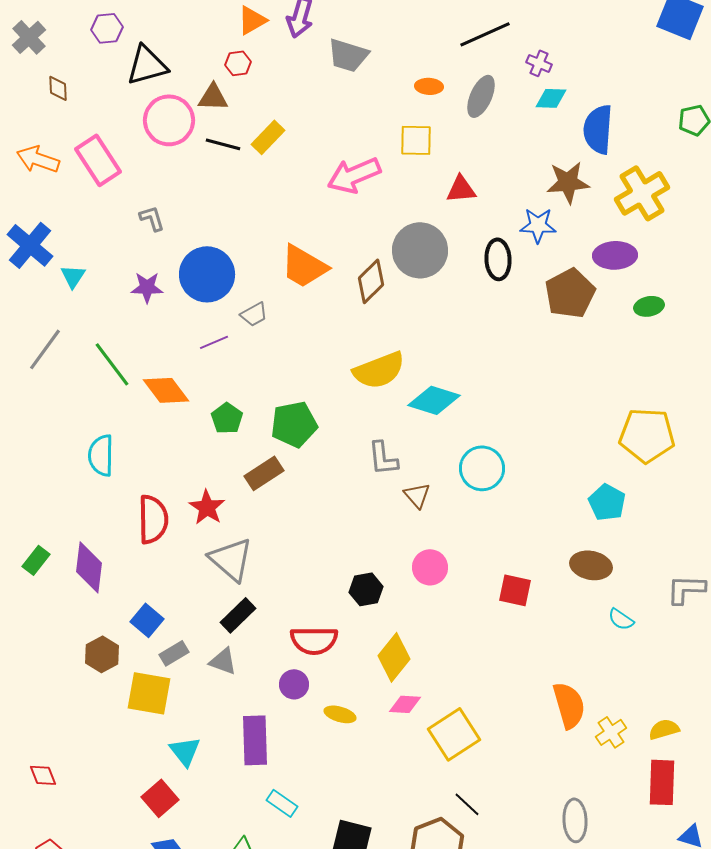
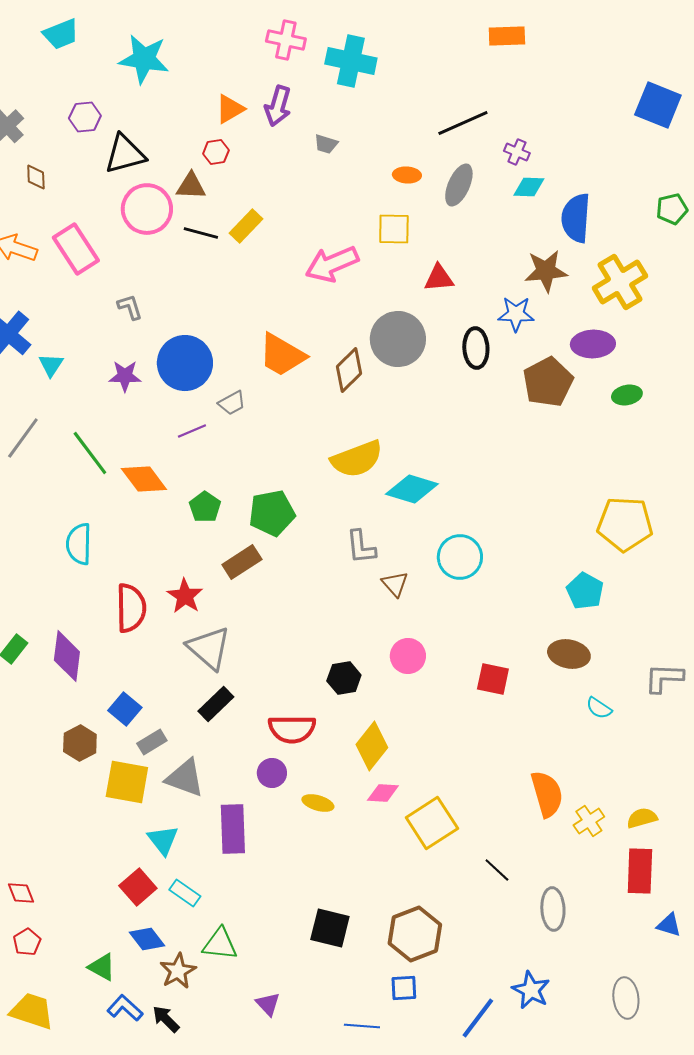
gray trapezoid: (348, 55) -> (326, 144), size x0.6
gray triangle: (223, 661) -> (185, 778), moved, size x1.4
red diamond: (43, 775) -> (21, 893), moved
cyan rectangle: (282, 803) -> (185, 893), moved
black line: (467, 804) -> (497, 870), moved

